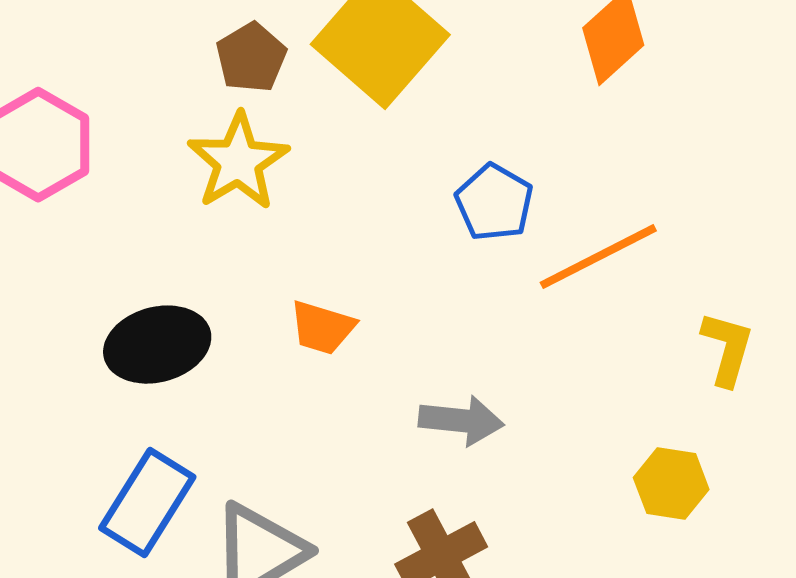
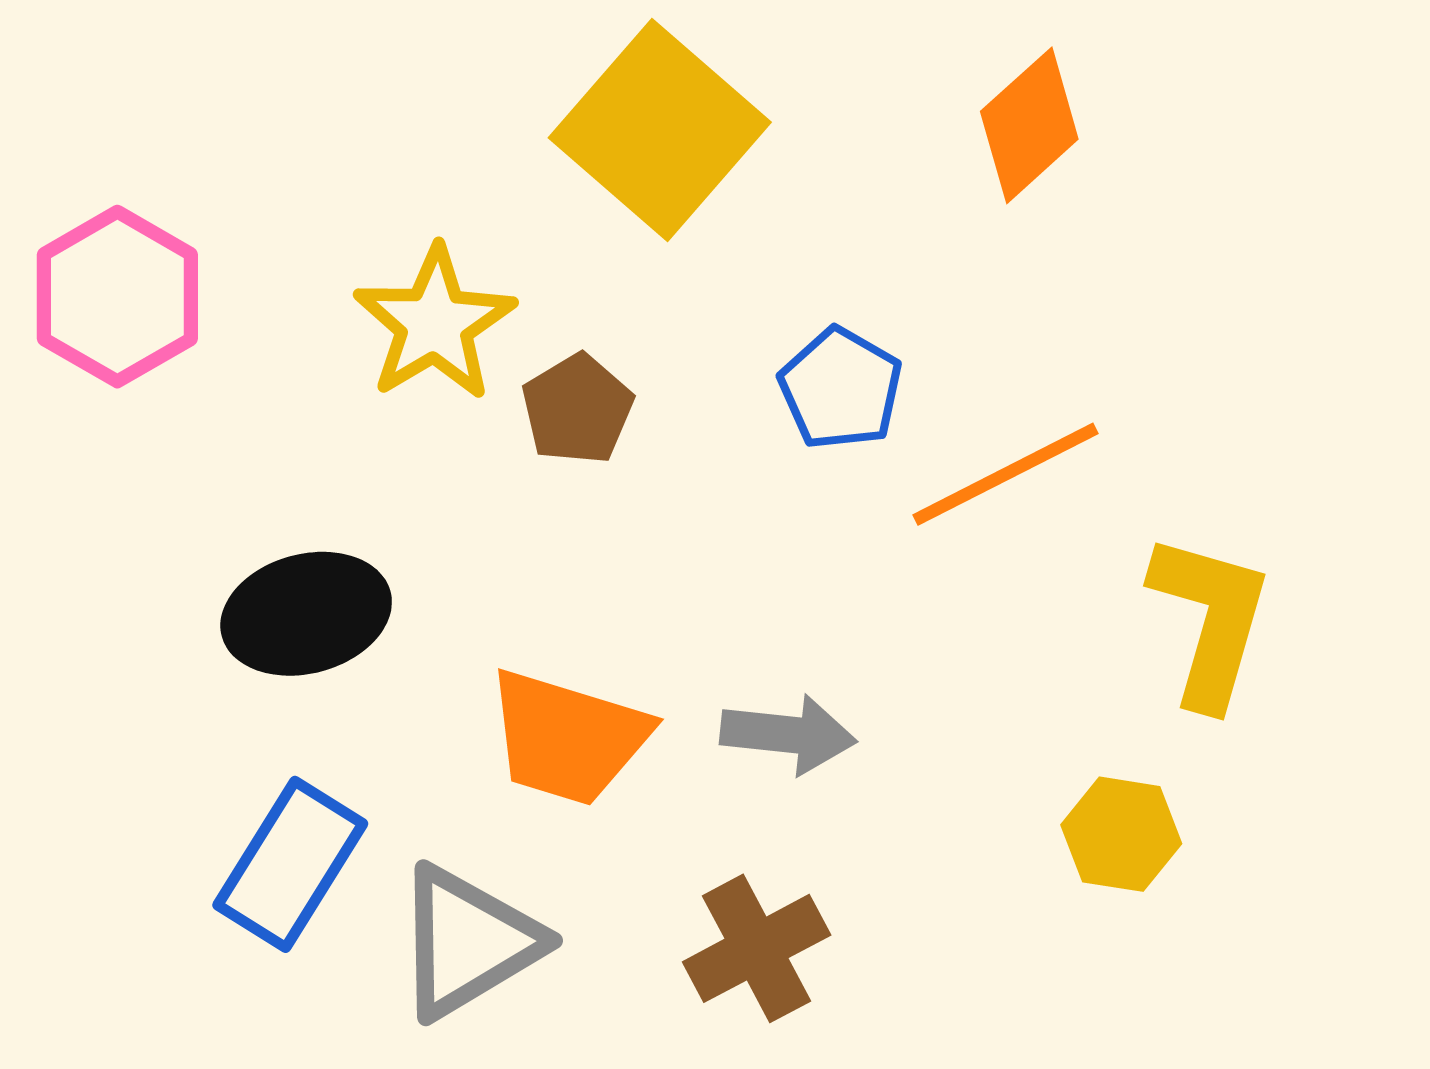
brown pentagon: (251, 58) -> (577, 409), moved
orange trapezoid: (322, 328) -> (568, 737), moved, size x1.6
yellow L-shape: (727, 349) -> (1210, 620), size x1.5

